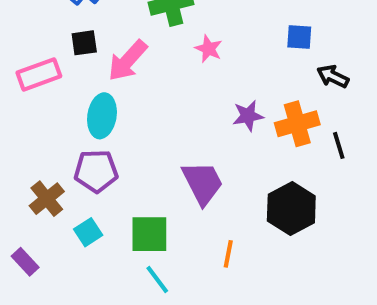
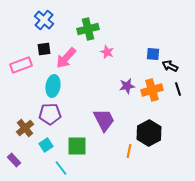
blue square: (299, 37) -> (153, 54), moved
black line: (339, 145) -> (178, 89), moved
orange line: (228, 254) -> (129, 151), moved
cyan line: (157, 280) -> (61, 168), moved

